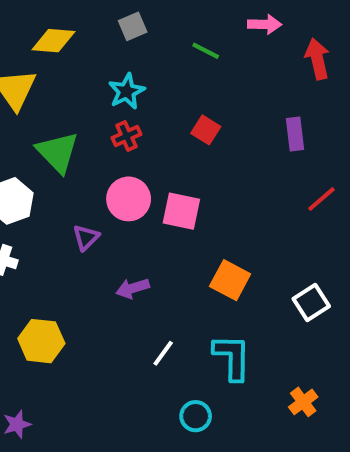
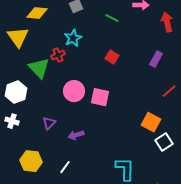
purple rectangle: (295, 134) -> (156, 59), turned 35
red cross: (127, 136) -> (58, 55), moved
purple triangle: (86, 238) -> (49, 123), moved
orange square: (230, 280) -> (151, 122), moved
white line: (163, 353) -> (65, 167), moved

